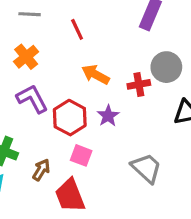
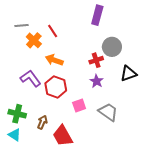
orange cross: (26, 57) -> (34, 40), moved
orange arrow: (96, 75) -> (54, 60), moved
purple star: (108, 116) -> (97, 81), moved
pink square: (81, 155) -> (79, 105), moved, turned -32

